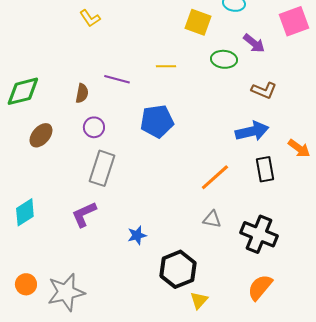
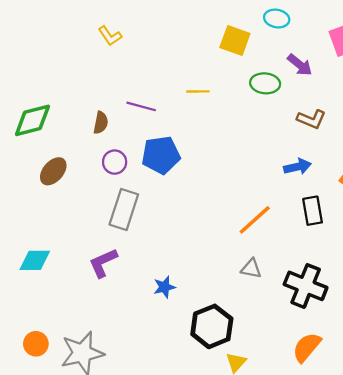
blue pentagon: (157, 121) -> (161, 155), moved
blue arrow: (252, 131) -> (297, 167), size x0.7
cyan diamond: (25, 212) -> (35, 260), turned 32

